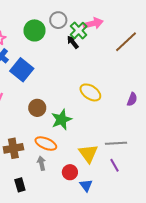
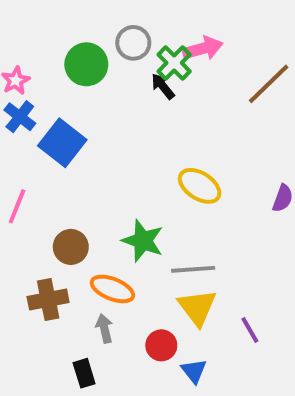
brown circle: (37, 108) -> (71, 247), moved
green star: (62, 120) -> (143, 241), turned -30
gray line: (116, 143) -> (193, 269), moved
black rectangle: (20, 185) -> (84, 373), moved

